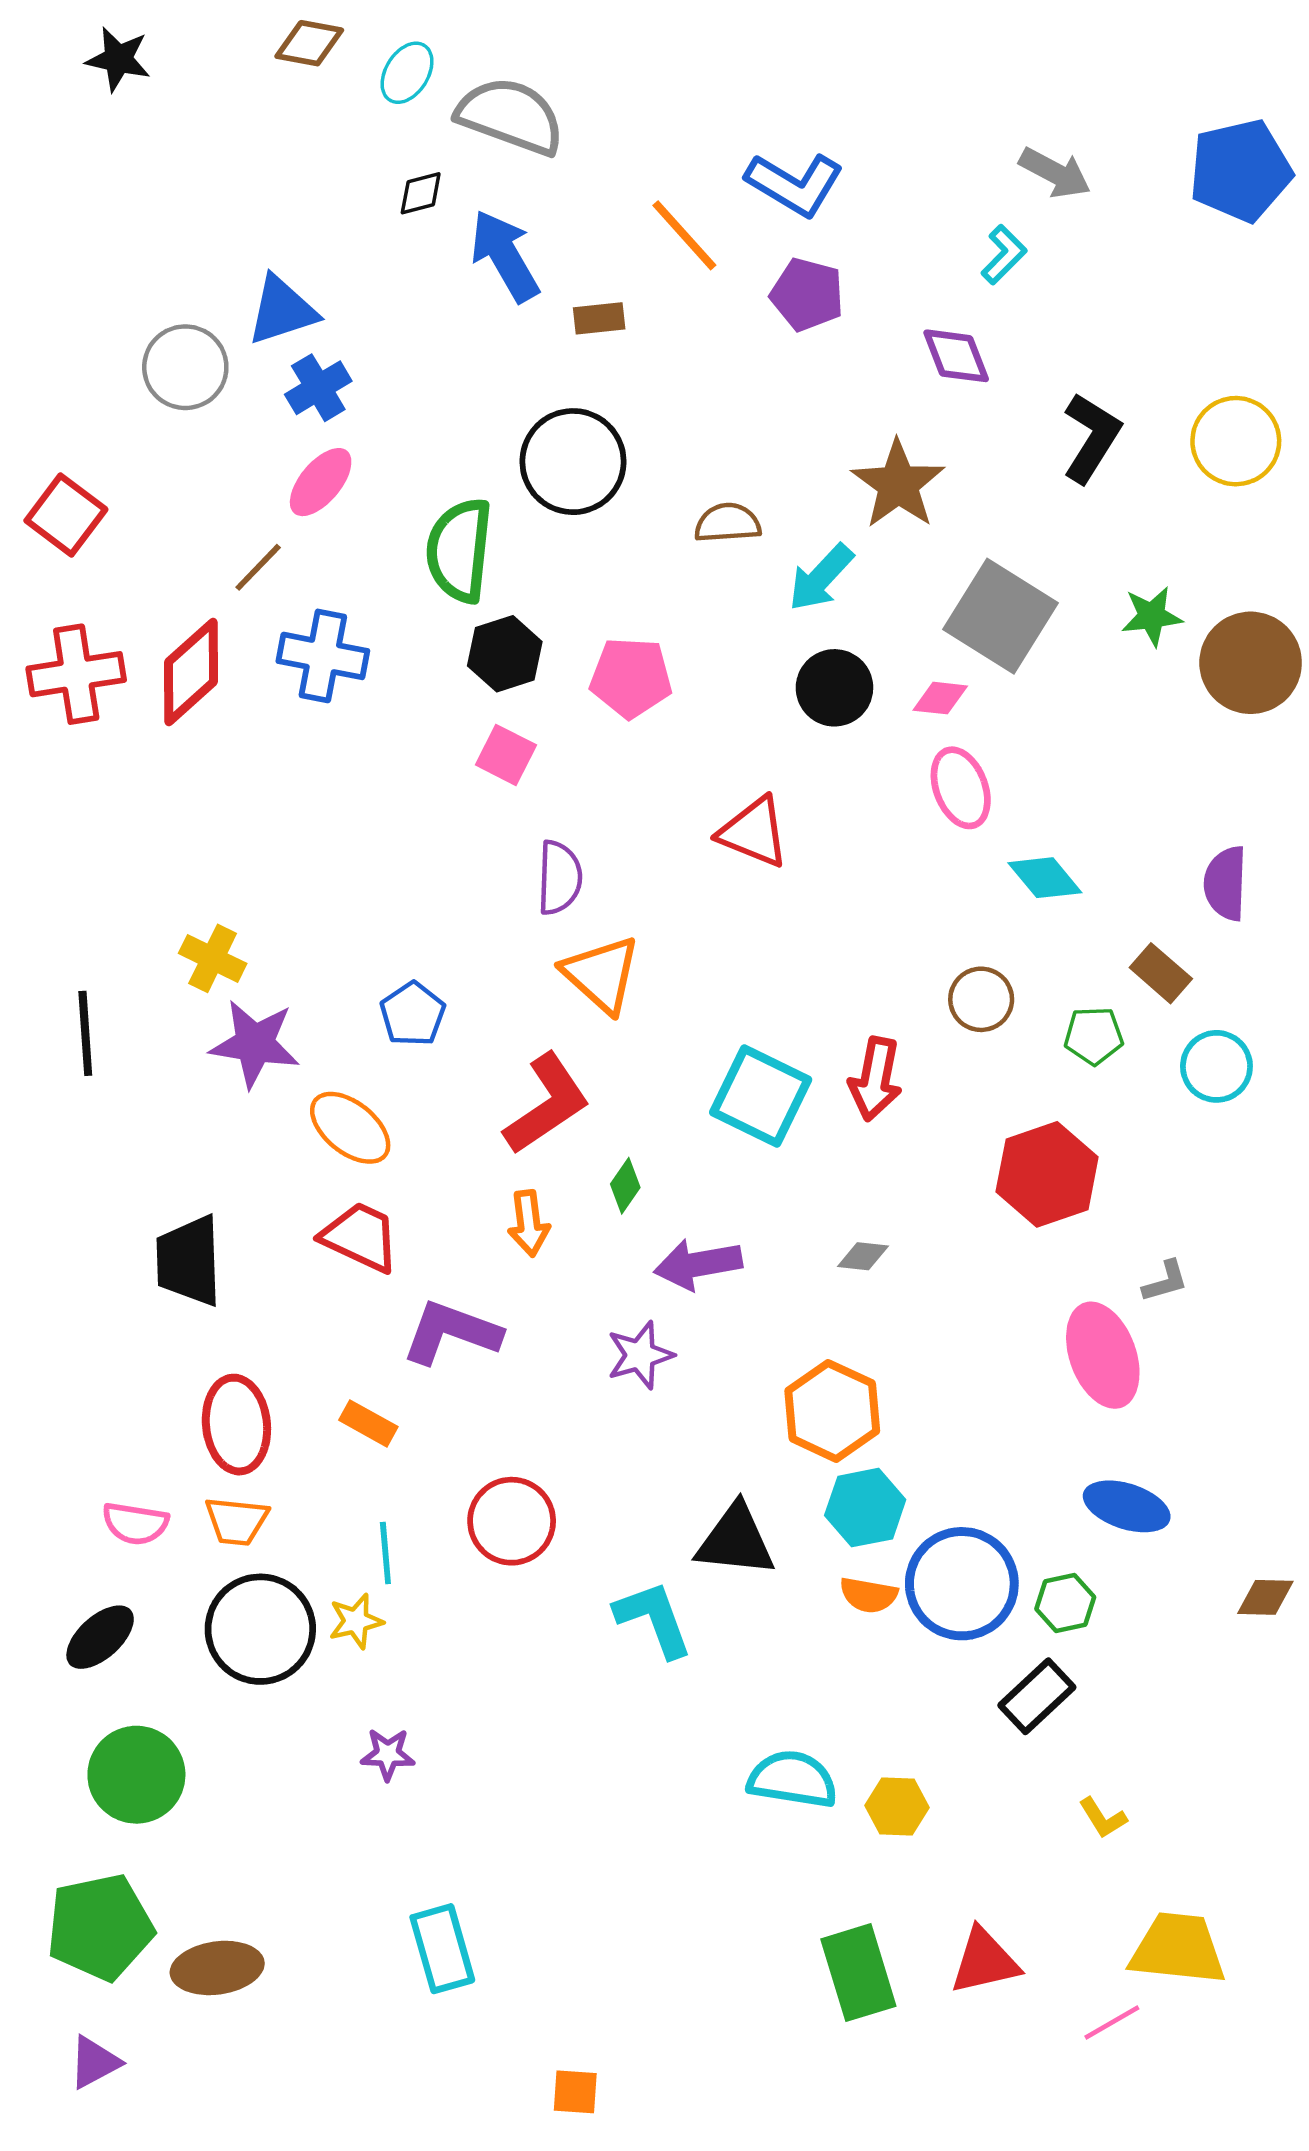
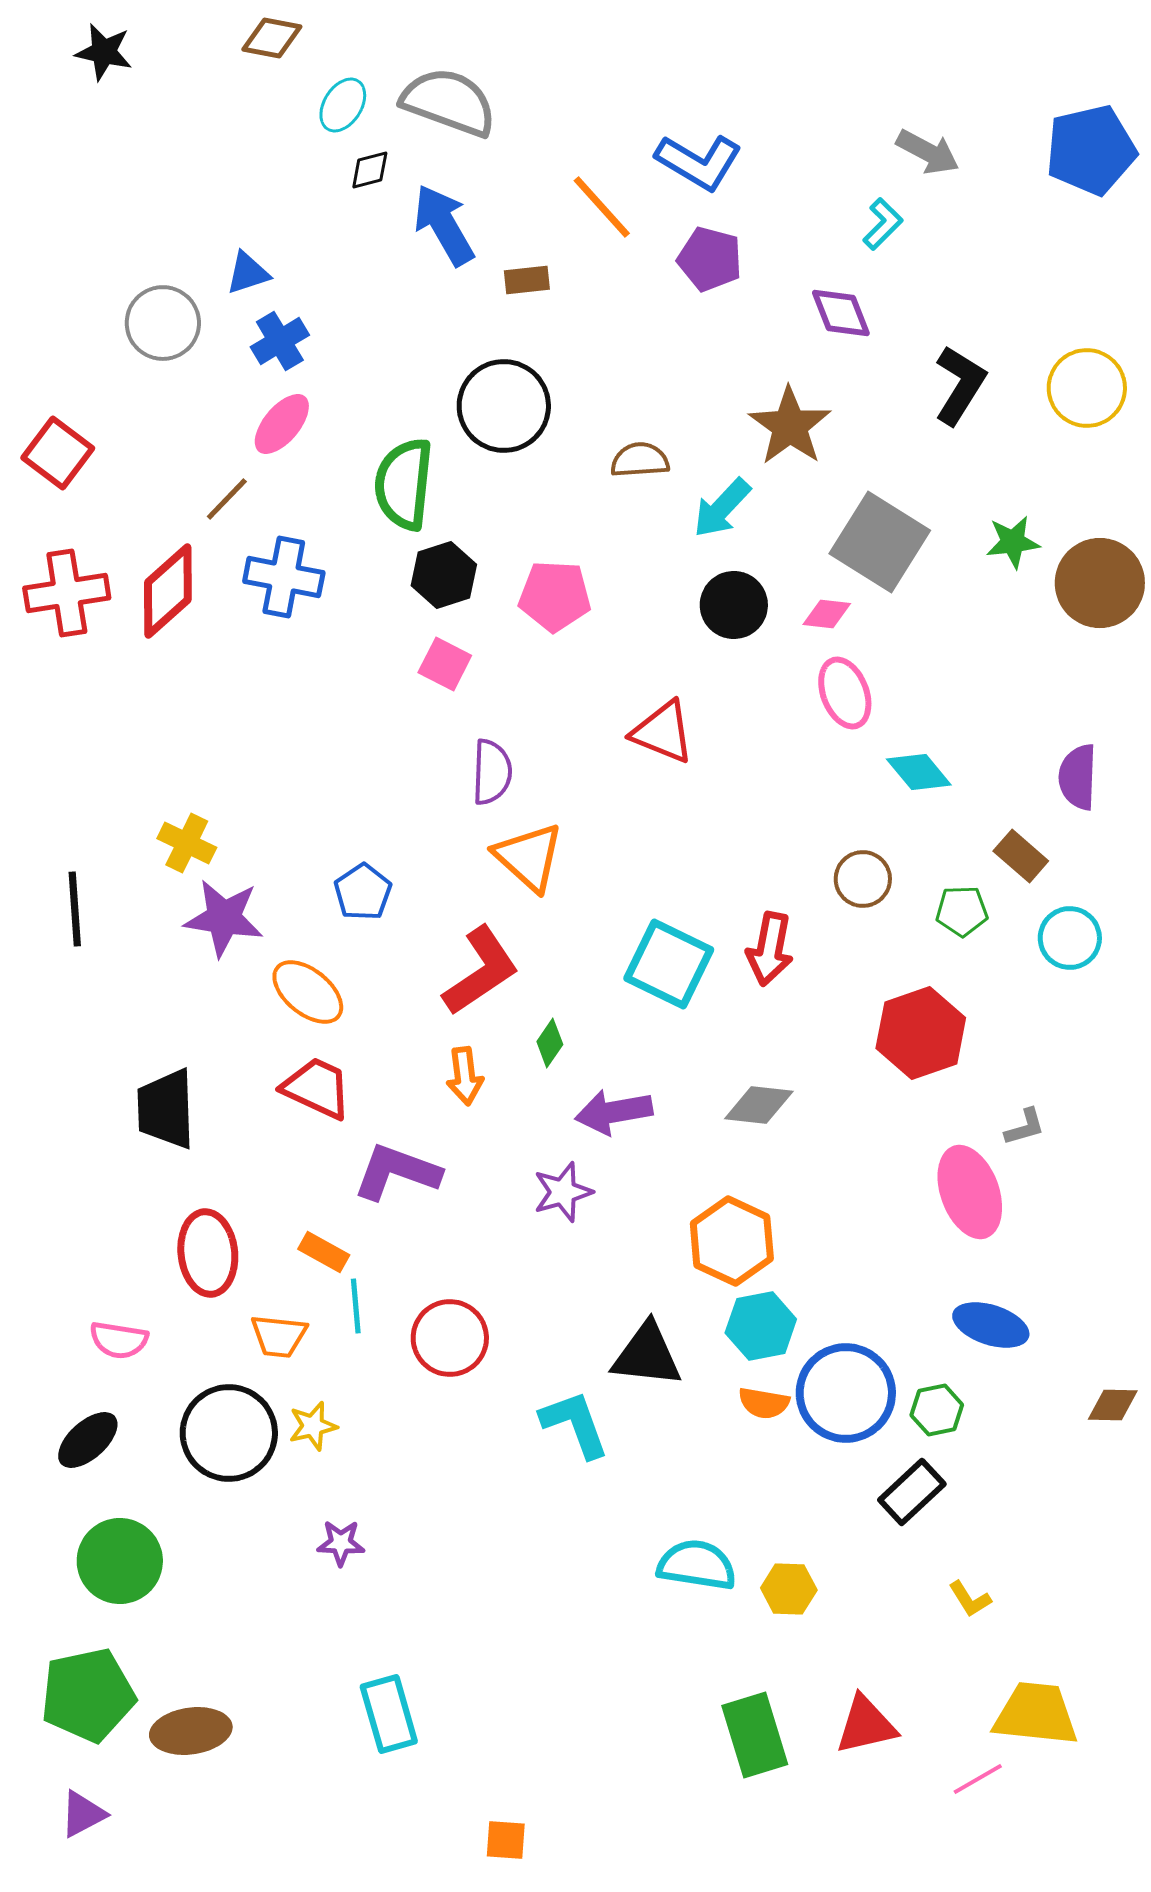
cyan ellipse: (407, 73) -> (343, 105), moved
blue triangle: (282, 310) -> (248, 273), size x0.7
gray diamond: (863, 1256) -> (759, 1105), size x1.5
orange trapezoid: (236, 1521) -> (279, 1336), moved
cyan line: (385, 1553) -> (356, 1306), moved

